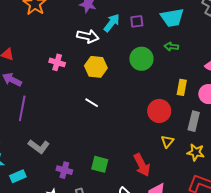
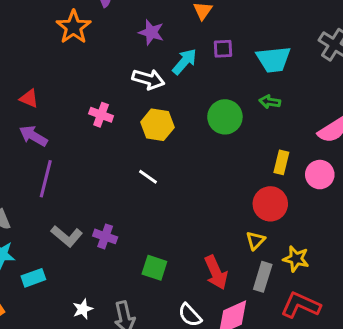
purple square: (137, 21) -> (223, 49), moved
red circle: (159, 111) -> (270, 204), moved
gray rectangle: (194, 121) -> (263, 277), moved
purple cross: (64, 170) -> (105, 236), moved

